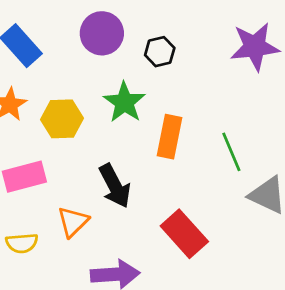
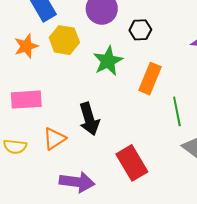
yellow hexagon: (62, 119) -> (64, 40), moved
orange rectangle: (170, 137) -> (150, 79), moved

